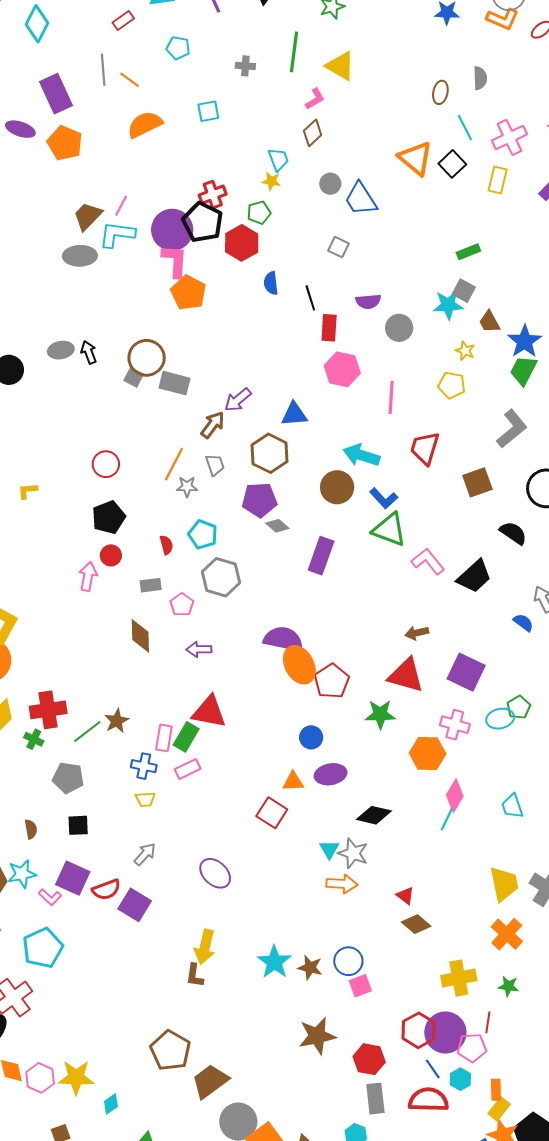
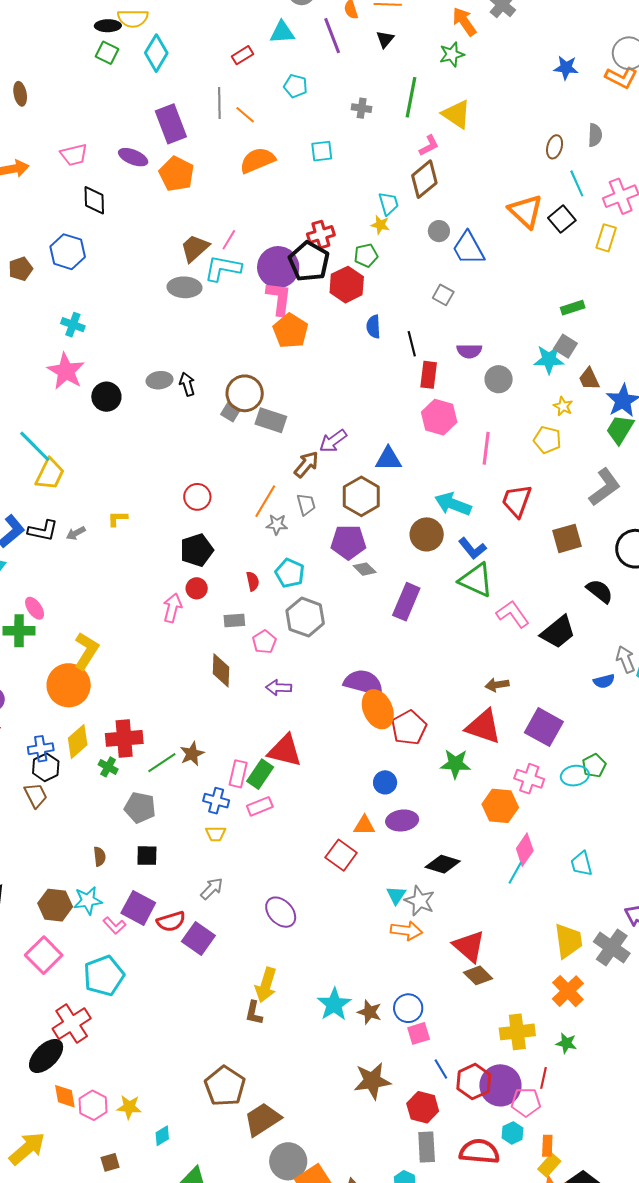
brown diamond: (313, 133) -> (424, 179), size x1.4
blue semicircle: (523, 623) -> (604, 681), turned 125
red triangle: (405, 896) -> (469, 946), size x1.8
blue line: (433, 1069) -> (441, 1069), moved
yellow star: (76, 1077) -> (129, 1107), size x0.7

